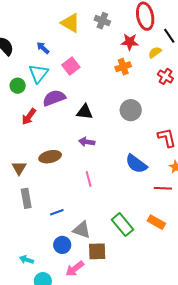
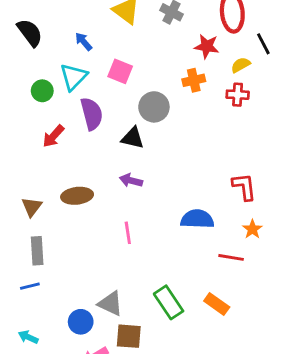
pink square: (71, 66) -> (120, 71), turned -36
red cross: (165, 76) -> (238, 95), moved, turned -35
purple semicircle: (54, 98) -> (92, 114), turned 90
gray circle: (131, 110) -> (154, 107), moved
blue semicircle: (136, 164) -> (197, 219), turned 140
blue line: (57, 212) -> (30, 286), moved

